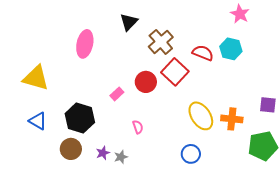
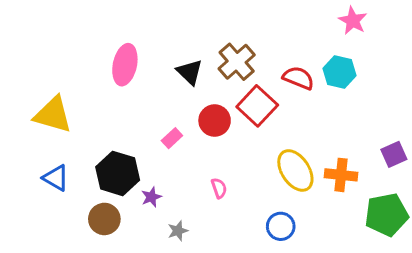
black triangle: (129, 22) -> (190, 72), moved, turned -30
purple square: (268, 105) -> (394, 154), turned -30
pink semicircle: (138, 127) -> (219, 188), moved
purple star: (103, 153) -> (151, 197), moved

